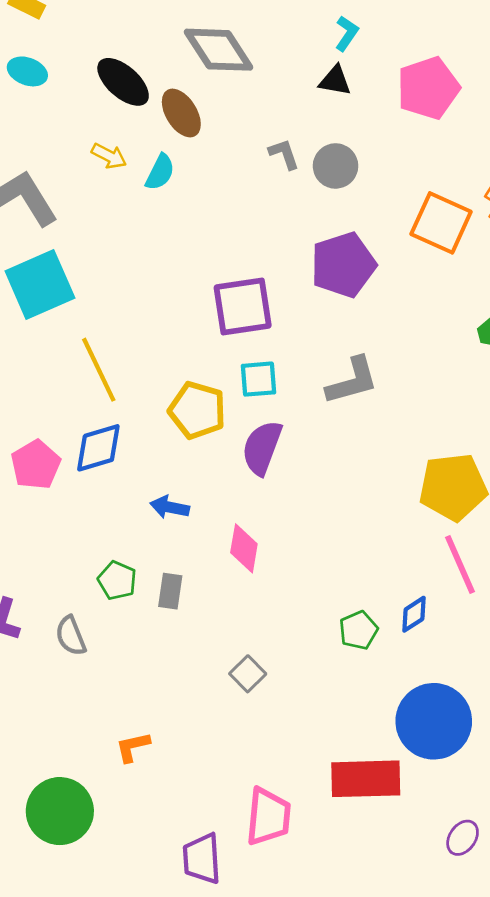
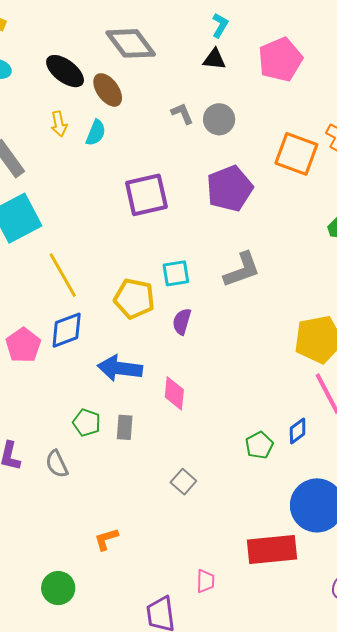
yellow arrow: (109, 156) -> (59, 124), turned 55
purple square: (243, 306) -> (146, 195), moved
purple semicircle: (262, 448) -> (182, 322), size x0.7
blue arrow: (170, 507) -> (120, 368), size x1.6
green circle: (60, 811) -> (58, 588), size x0.7
pink trapezoid: (268, 817) -> (205, 581), size x0.6

